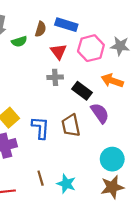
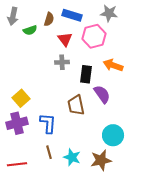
gray star: (120, 46) -> (109, 13), moved
black rectangle: (82, 91) -> (86, 74), turned 60
blue L-shape: (41, 128) -> (48, 123), moved
brown star: (112, 187) -> (101, 160), moved

